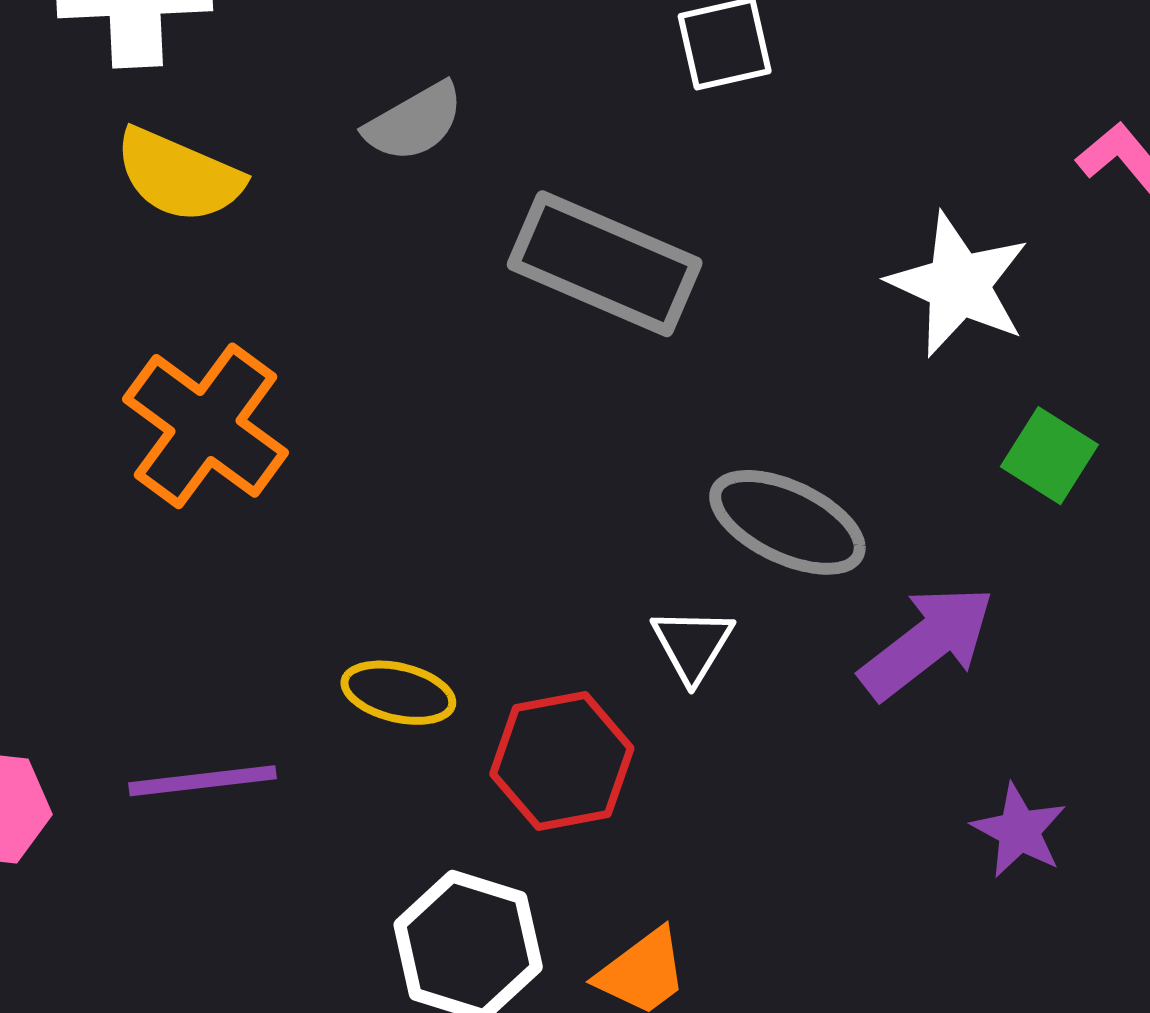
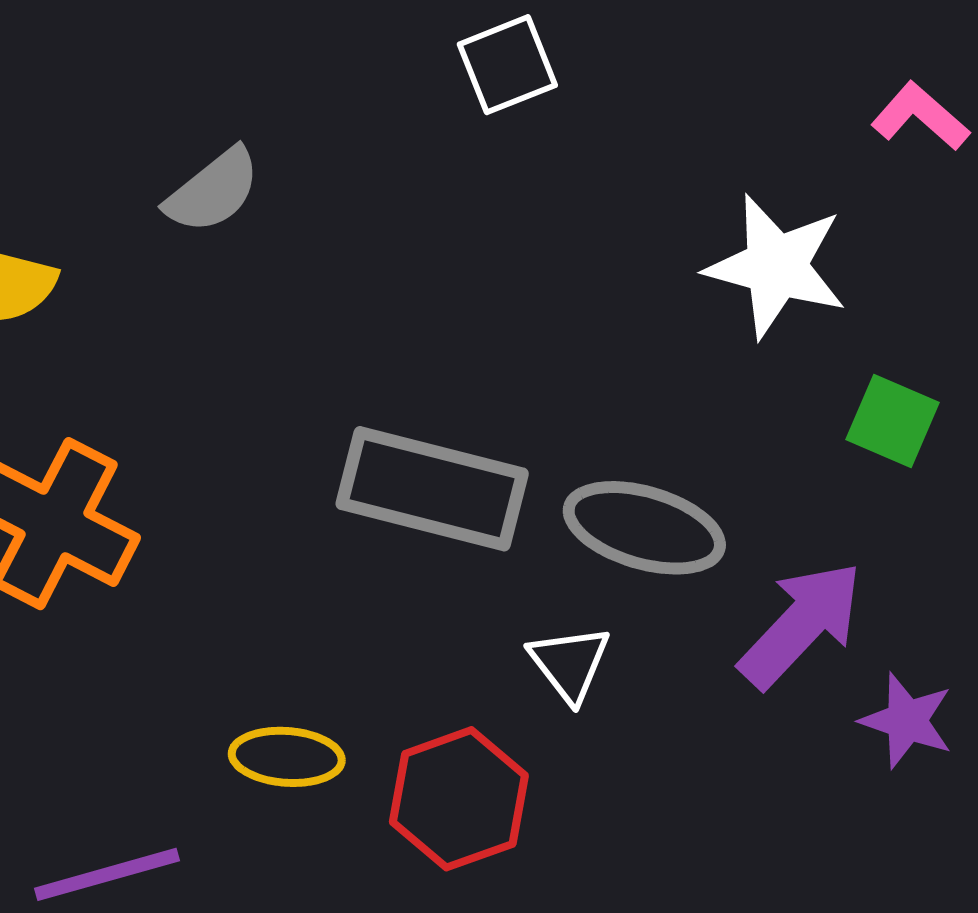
gray rectangle: (605, 264) -> (432, 489), moved
purple star: (1019, 831) -> (907, 721), moved

